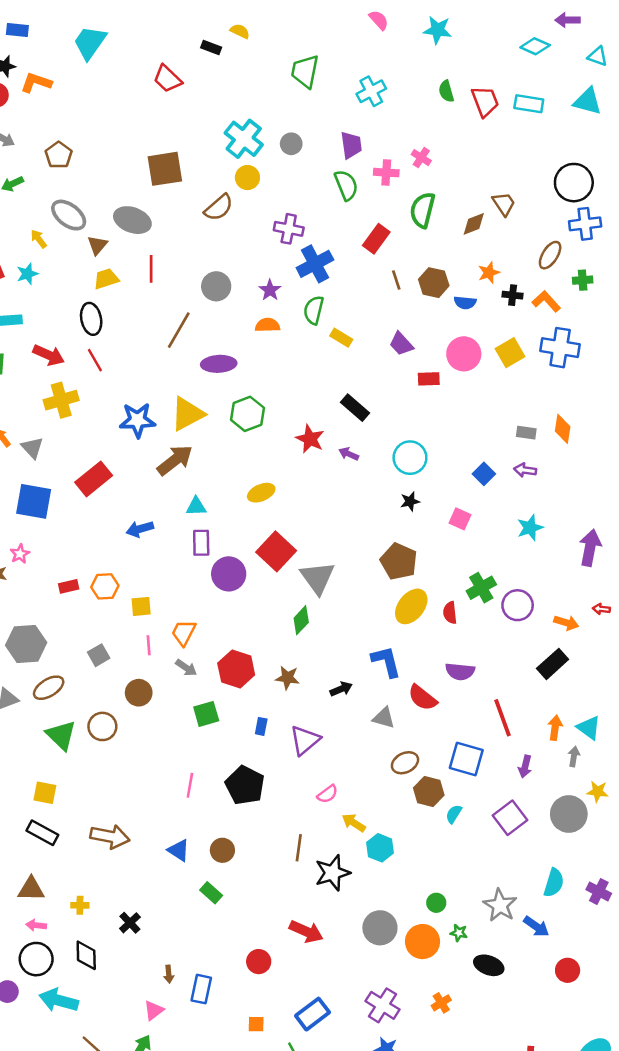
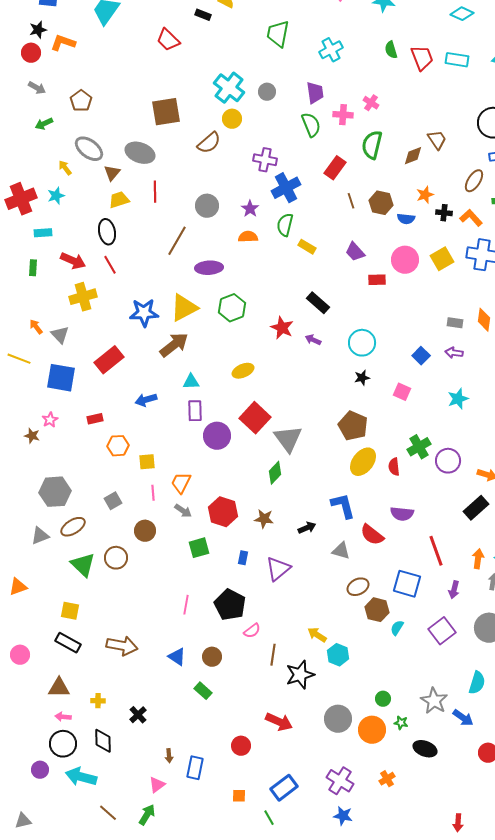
red rectangle: (69, 586) -> (95, 419), moved
pink semicircle: (327, 794) -> (252, 631), moved

